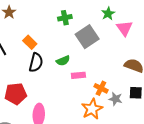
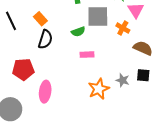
gray square: (87, 37) -> (98, 16), turned 30
green semicircle: (63, 61) -> (78, 32), moved
orange cross: (101, 88) -> (123, 28), moved

